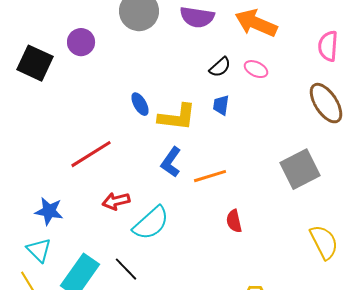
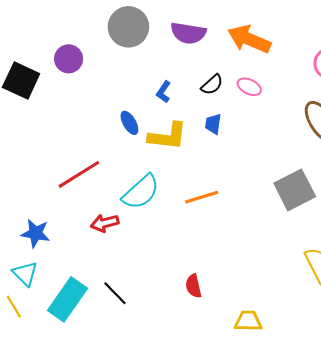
blue L-shape: (171, 162) -> (164, 92), moved, size x0.7
red semicircle: (234, 221) -> (193, 286), moved
cyan semicircle: (151, 223) -> (141, 192), moved

